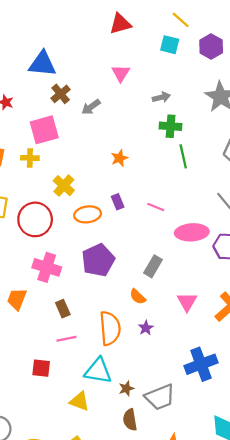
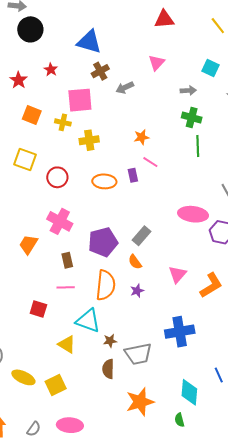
cyan square: (170, 45) -> (210, 68), moved
yellow cross: (64, 186) -> (89, 140), moved, turned 30
pink line: (156, 207) -> (150, 162), moved
red circle: (35, 219) -> (57, 177), size x0.7
purple pentagon: (98, 260) -> (103, 242), moved
gray rectangle: (153, 266) -> (142, 236), moved

